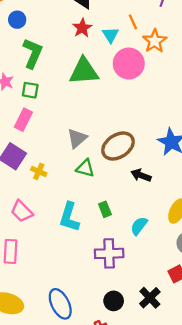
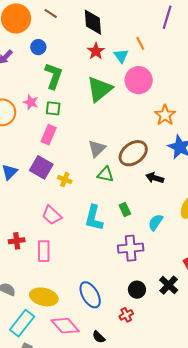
orange star: (155, 41) -> (165, 115), moved
green triangle: (84, 71) -> (100, 89), turned -32

